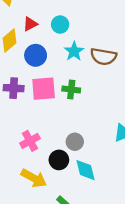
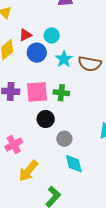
blue circle: (36, 55) -> (37, 53), moved
pink cross: (30, 141) -> (14, 144), moved
black circle: (59, 160) -> (46, 119), moved
yellow arrow: (34, 178) -> (28, 171), turned 100

